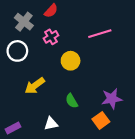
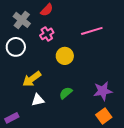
green semicircle: (72, 101) -> (66, 93), turned 80
orange square: (101, 120) -> (104, 116), moved
white triangle: (51, 124) -> (38, 100), moved

